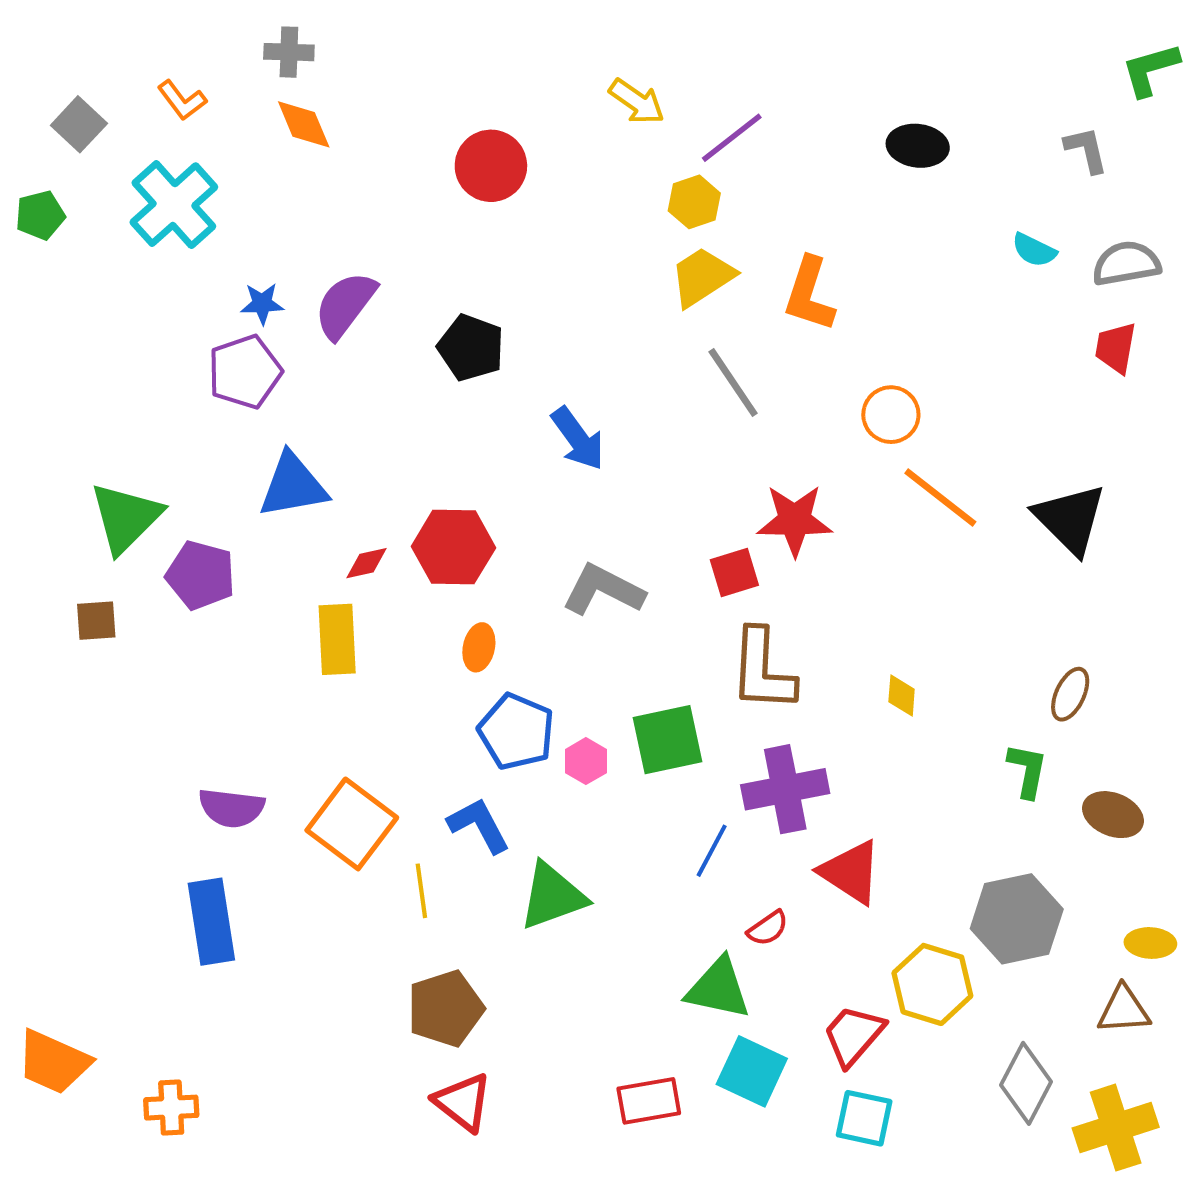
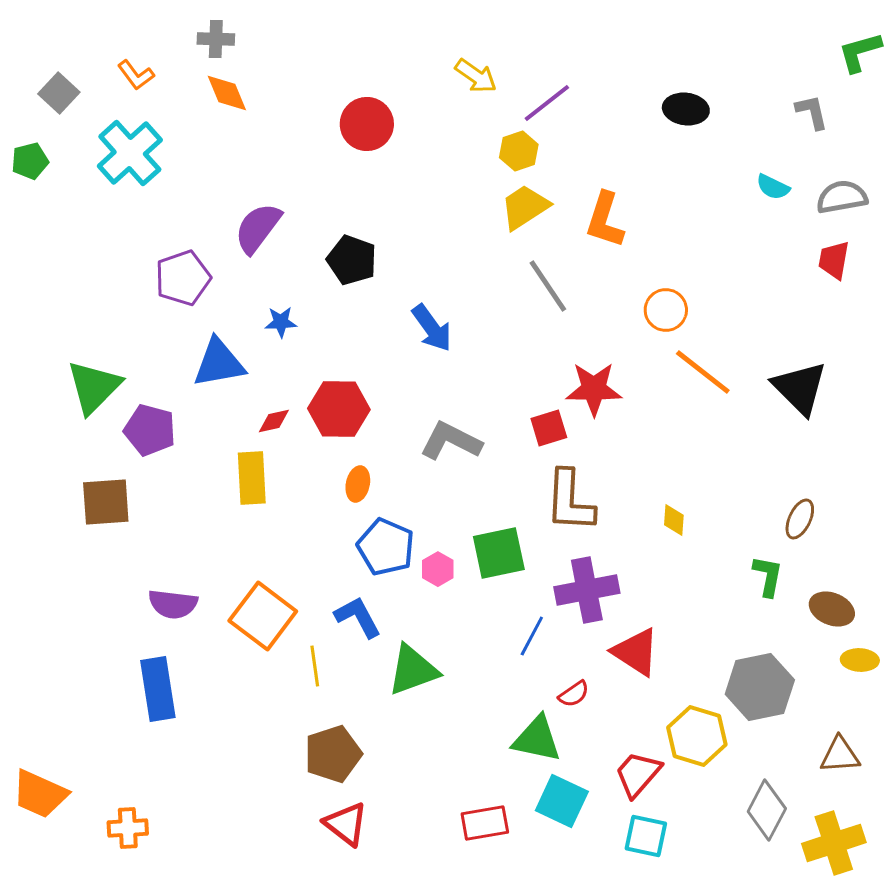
blue star: (262, 304) -> (281, 322), moved
brown square: (96, 621) -> (106, 502), moved, size x1.6
yellow ellipse: (1150, 943) -> (860, 660), moved

